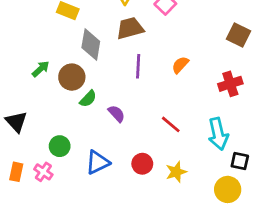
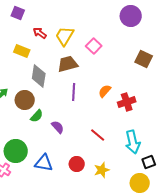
brown square: (238, 35) -> (144, 59), moved
red cross: (230, 84) -> (127, 102), moved
green circle: (60, 146) -> (16, 151), size x1.5
black square: (240, 161) -> (149, 162), turned -32
blue triangle: (98, 162) -> (44, 163), turned 36

